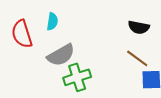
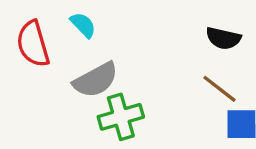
cyan semicircle: (52, 21) -> (83, 25), turned -54

